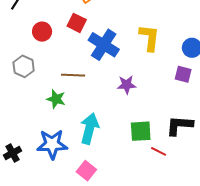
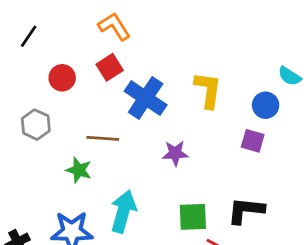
red square: (77, 23) -> (110, 67), turned 30

